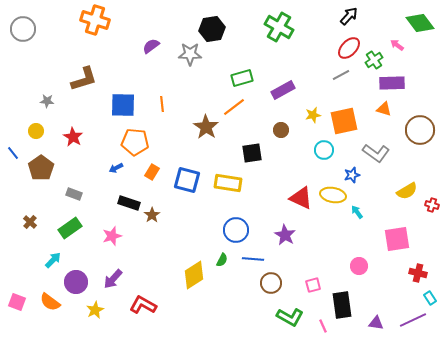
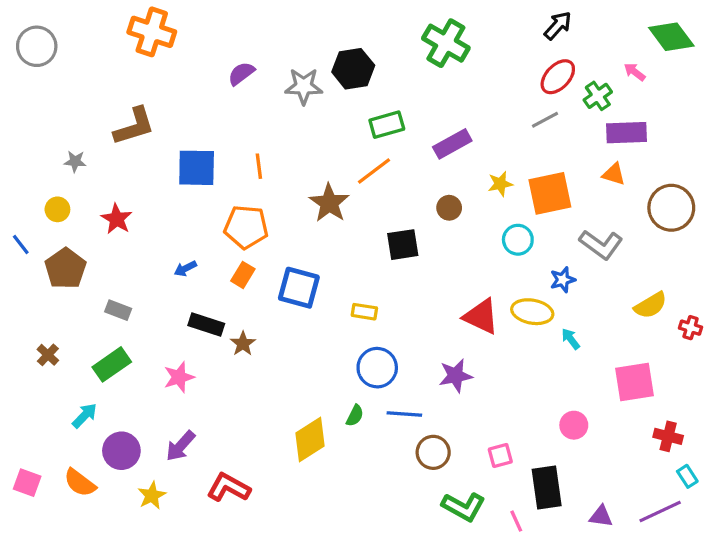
black hexagon: (212, 29) -> (353, 69), moved
orange pentagon: (135, 142) -> (246, 227), moved
yellow rectangle: (228, 183) -> (364, 312), moved, size x0.6
purple star: (285, 235) -> (456, 376), turned 30

